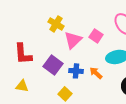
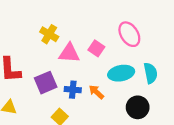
pink triangle: (73, 40) -> (69, 53), turned 48
purple square: (53, 65) -> (46, 83), turned 30

